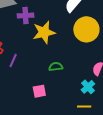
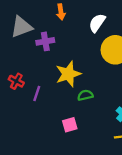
yellow star: (44, 32) -> (68, 74), moved

